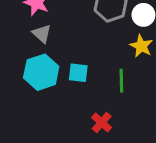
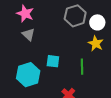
cyan hexagon: (41, 72) -> (28, 75), moved

